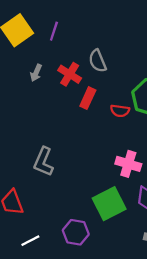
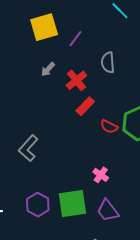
gray semicircle: (98, 61) -> (108, 62), moved
pink cross: (128, 164) -> (101, 175), size x0.7
purple hexagon: (76, 232) -> (38, 205), moved

